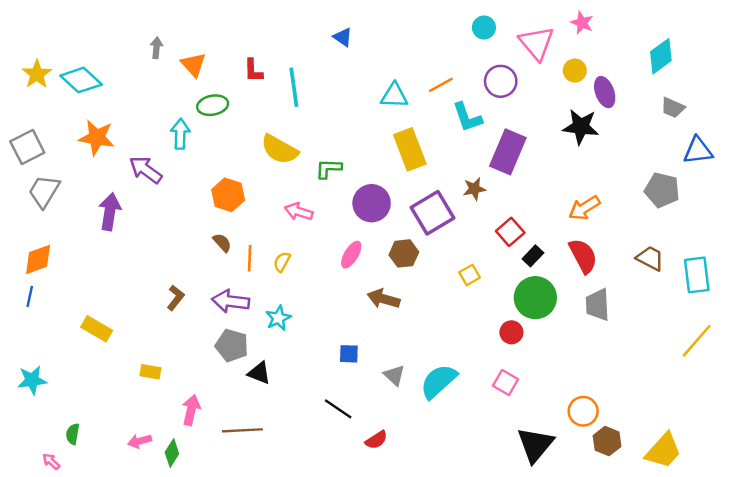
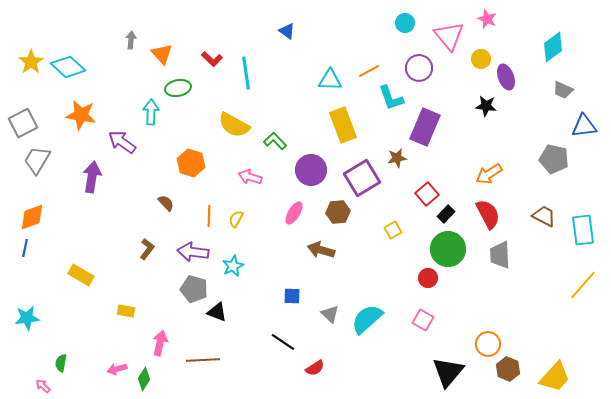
red L-shape: (253, 71) -> (212, 59), turned -45
black star: (581, 127) -> (486, 106), size x0.7
green L-shape: (329, 169) -> (275, 141), turned 45
brown semicircle: (222, 243) -> (166, 203), moved

